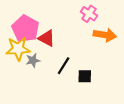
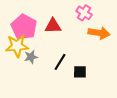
red triangle: (47, 38) -> (53, 26), moved, turned -30

